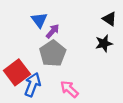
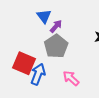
red square: (17, 72) -> (24, 63), turned -30

